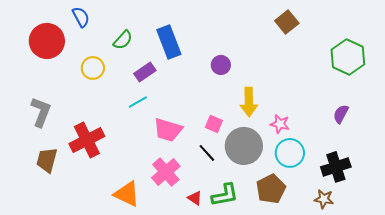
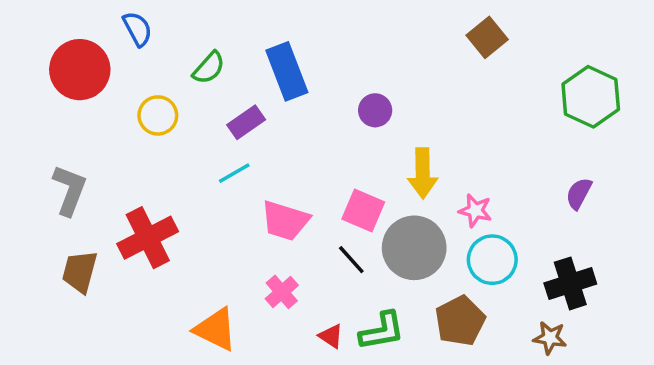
pink square: (214, 124) -> (363, 210), size x1.4
pink cross: (166, 172) -> (282, 292), size x0.7

